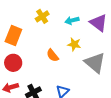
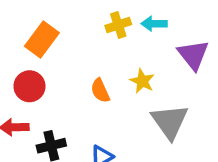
yellow cross: (42, 16) -> (118, 25), moved
cyan arrow: (72, 20) -> (154, 24), moved

